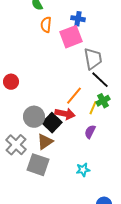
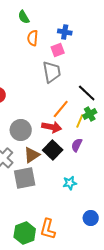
pink square: (71, 37) -> (58, 50), size x0.6
gray trapezoid: (93, 59) -> (52, 72), moved
black square: (52, 123) -> (53, 150), moved
gray square: (38, 165) -> (25, 178), turned -30

